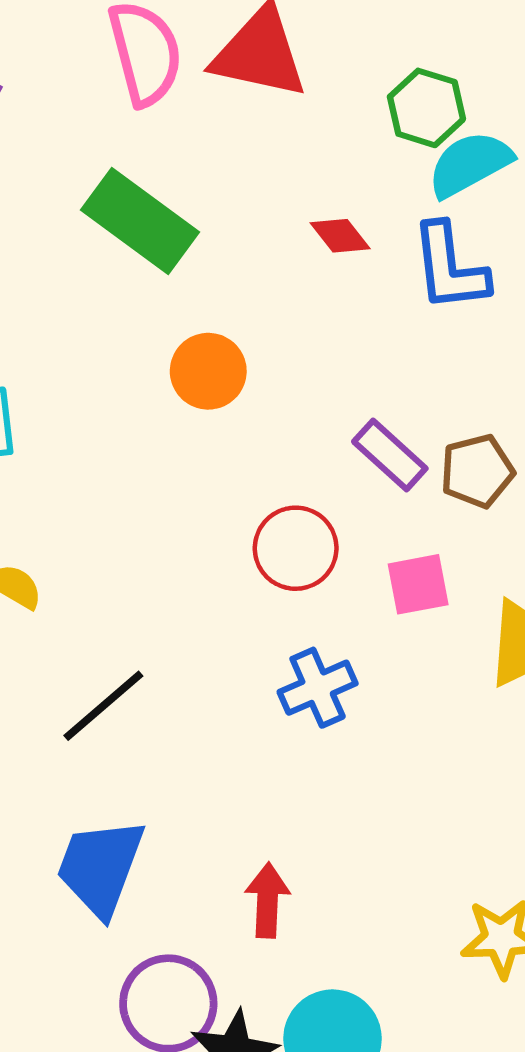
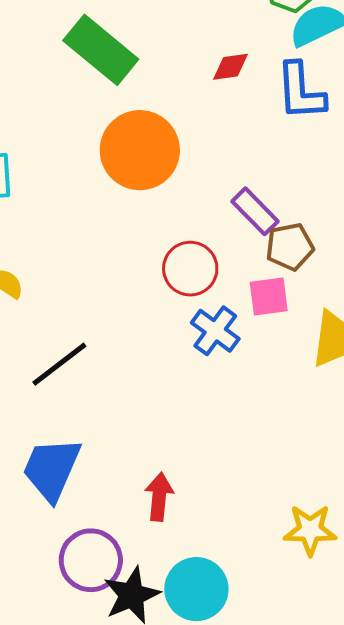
red diamond: (340, 236) -> (231, 67), turned -63
orange circle: (208, 371) -> (140, 150), size x1.6
brown pentagon: (477, 471) -> (290, 247), moved
blue cross: (318, 688) -> (215, 331), moved, turned -33

